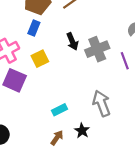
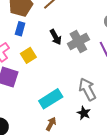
cyan rectangle: (59, 110) -> (51, 99), size x1.6
black star: (82, 131) -> (84, 113), moved

